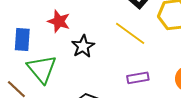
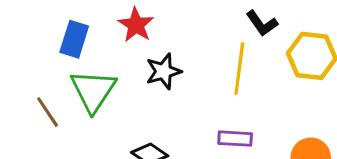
yellow line: (130, 33) -> (239, 69), turned 48

